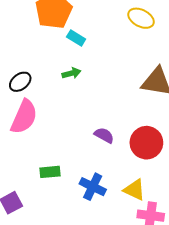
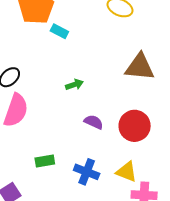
green arrow: (71, 73) -> (74, 85), moved

